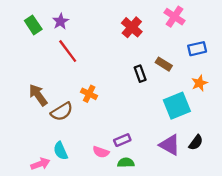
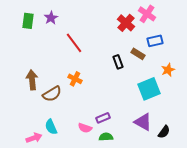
green rectangle: (33, 25) -> (28, 21), turned 42
red cross: (132, 27) -> (126, 23), moved
blue rectangle: (197, 49) -> (155, 41), moved
red line: (68, 51) -> (74, 43), moved
brown arrow: (38, 95) -> (32, 80), turned 30
black semicircle: (196, 142) -> (164, 132), moved

